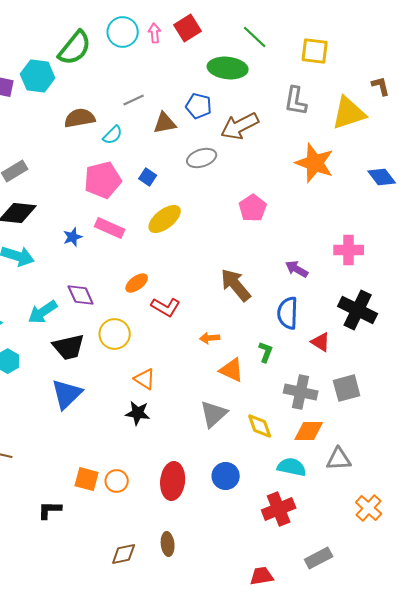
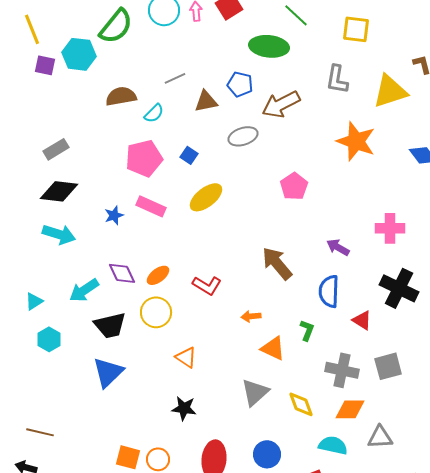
orange ellipse: (137, 283) -> (158, 275), moved
black star: (138, 413) -> (184, 408), moved

